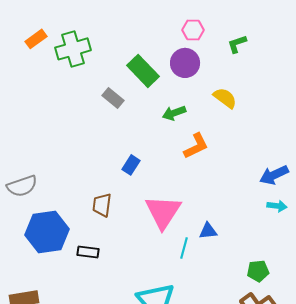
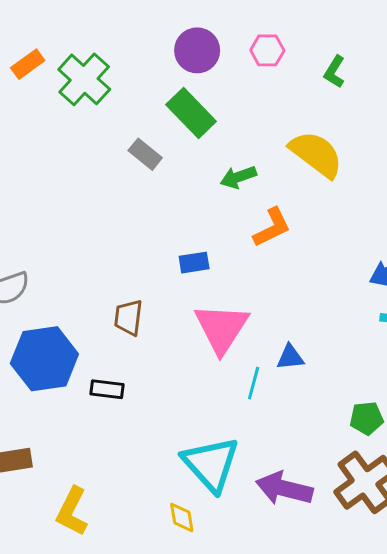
green L-shape: (237, 44) -> (334, 72), turned -40
green cross: (73, 49) -> (84, 79), turned -32
purple circle: (185, 63) -> (197, 50), moved
yellow semicircle: (225, 98) -> (316, 154), size x1.5
blue rectangle: (131, 165) -> (194, 263), moved, turned 48

